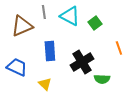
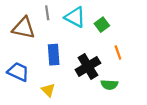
brown triangle: (22, 26) -> (24, 28), turned 35
orange line: (119, 48) -> (118, 52), moved

